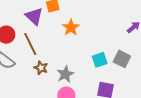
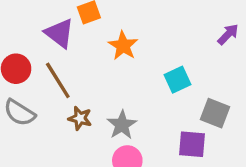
gray square: (122, 59) -> (215, 113), moved
cyan square: (100, 60) -> (178, 80), moved

